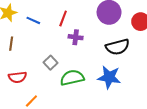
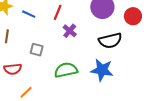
purple cross: (76, 37) -> (70, 31), turned 32
gray square: (51, 63) -> (37, 50), moved, turned -32

